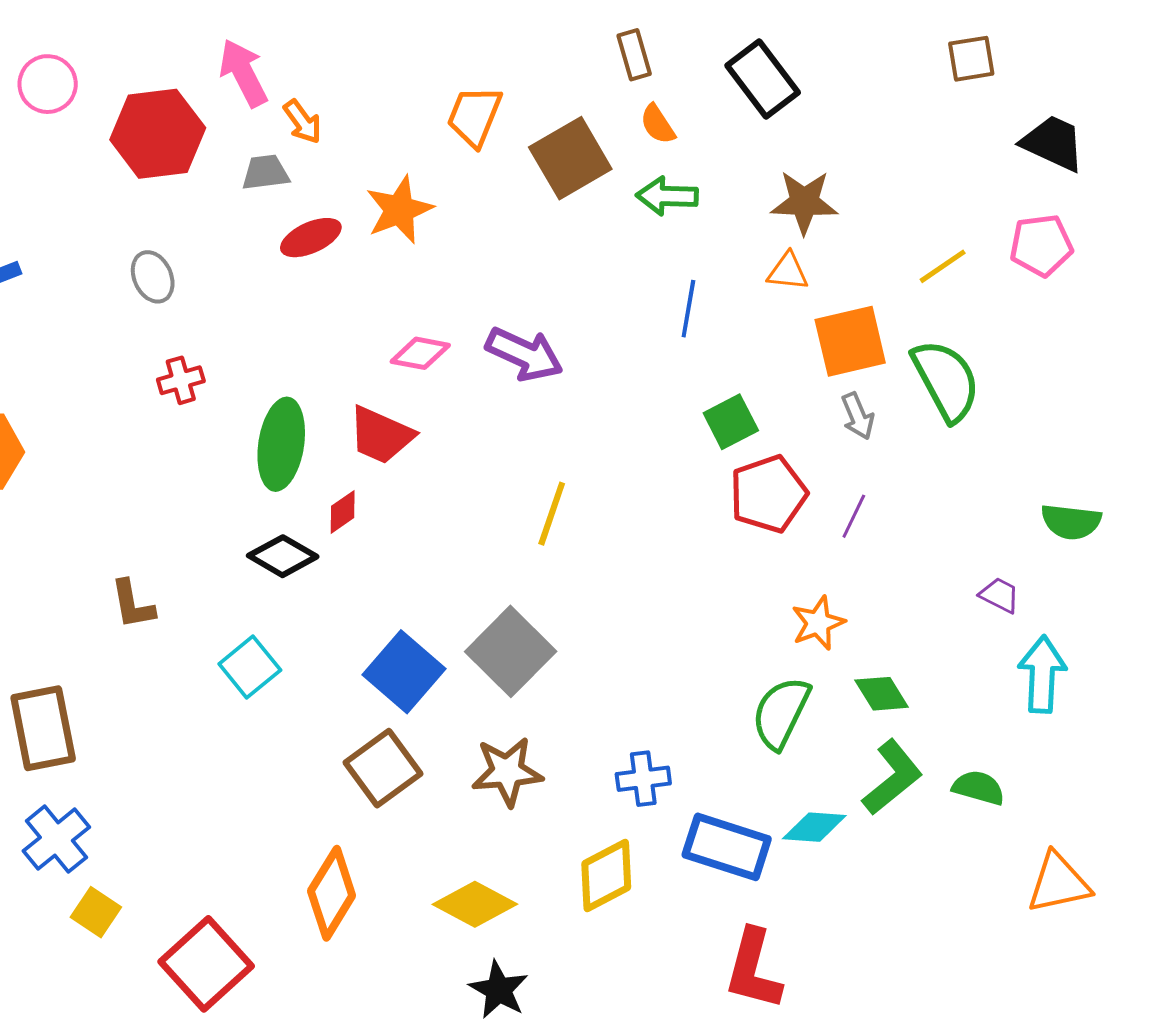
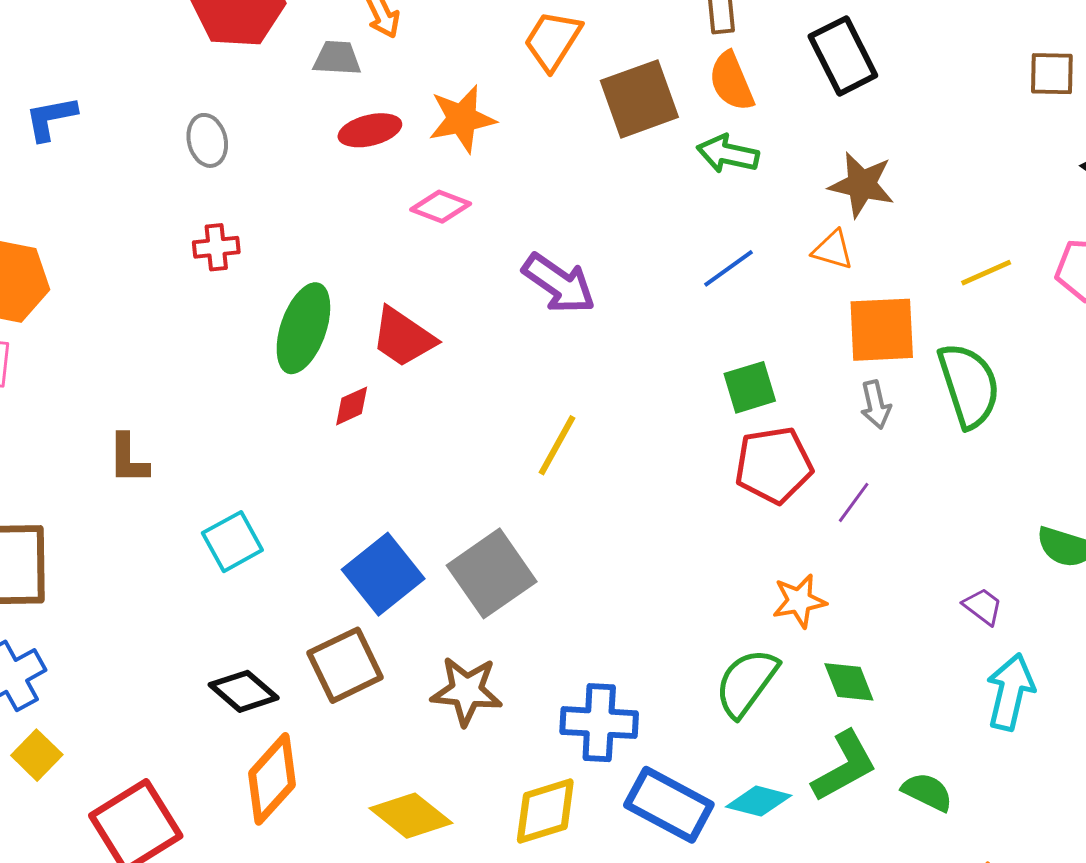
orange semicircle: (658, 124) -> (731, 81), size x1.4
blue line: (688, 309) -> (728, 268), turned 34
pink diamond: (420, 353) -> (441, 207), moved
black diamond: (283, 556) -> (244, 691), moved
blue cross: (643, 779) -> (599, 723), size x1.4

